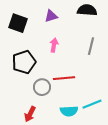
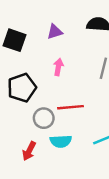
cyan semicircle: (69, 111) -> (61, 141), moved

